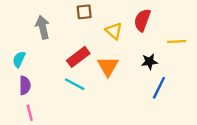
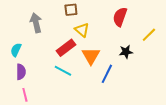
yellow triangle: (114, 31) -> (82, 30), moved
yellow line: (177, 42) -> (149, 35), turned -42
blue line: (159, 88) -> (107, 74), moved

